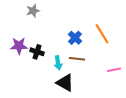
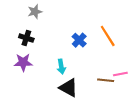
purple star: (19, 46) -> (23, 62), moved
black cross: (37, 52) -> (26, 38), moved
brown line: (77, 59) -> (106, 80), moved

